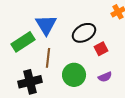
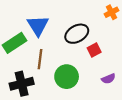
purple semicircle: (105, 77) -> (108, 79), moved

